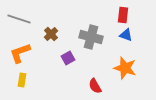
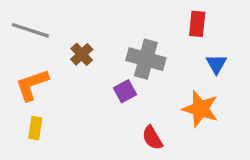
blue triangle: (126, 35) -> (216, 64), moved, turned 40
purple square: (68, 58) -> (125, 91), moved

